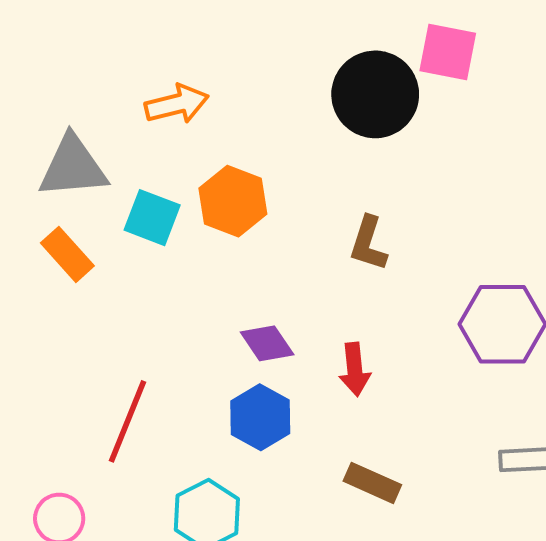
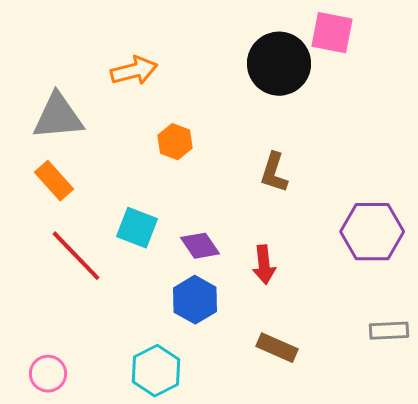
orange hexagon: (233, 201) -> (175, 142), size x0.7
cyan square: (152, 218) -> (137, 228), moved
red line: (128, 421) -> (76, 256), moved, turned -66

